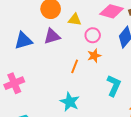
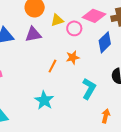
yellow triangle: (75, 20) -> (57, 20), turned -32
pink circle: (93, 35) -> (74, 28), moved

